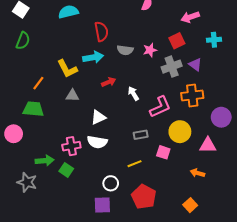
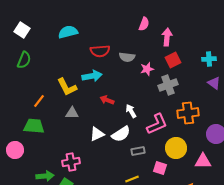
pink arrow: (190, 17) -> (167, 37), moved, turned 114
red semicircle: (101, 31) -> (100, 51), turned 96
gray semicircle: (125, 50) -> (127, 57), moved
purple triangle: (195, 65) -> (214, 83), moved
red arrow: (109, 82) -> (107, 100), turned -136
white semicircle: (97, 142) -> (121, 134), moved, turned -42

